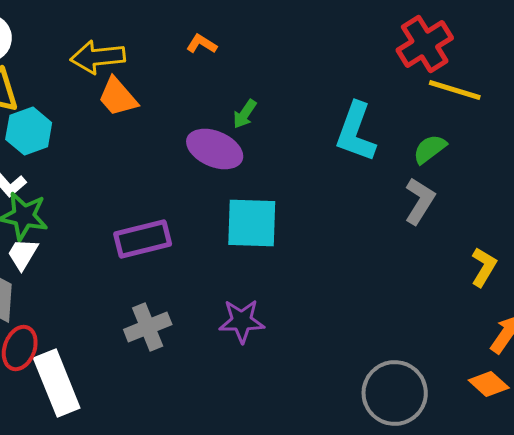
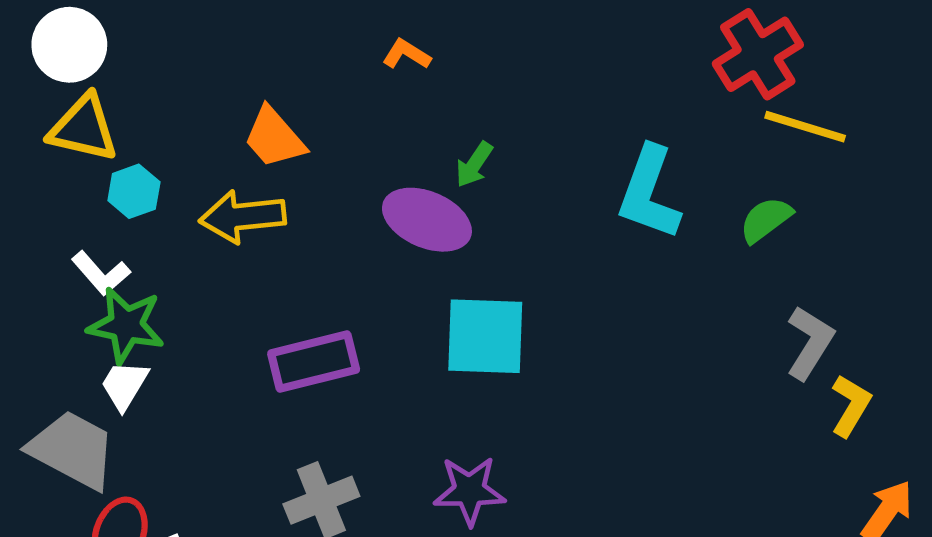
yellow arrow: (98, 57) -> (243, 217), moved
cyan hexagon: (29, 131) -> (134, 191), size x0.7
gray L-shape: (420, 201) -> (810, 343), moved

